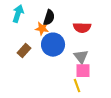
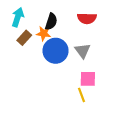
red semicircle: (82, 28) -> (87, 18), moved
brown rectangle: (24, 51) -> (24, 38), moved
gray triangle: (81, 57) -> (83, 51), moved

